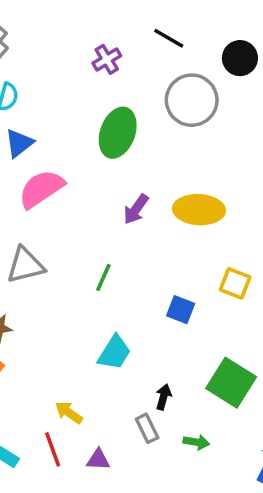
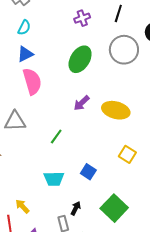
black line: (169, 38) -> (118, 13), turned 66
pink semicircle: (41, 189) -> (32, 81), turned 96
blue square: (181, 310) -> (88, 172), moved
cyan trapezoid: (114, 353) -> (54, 179), turned 45

